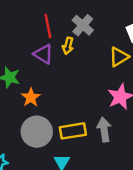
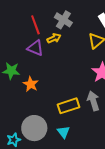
yellow arrow: (68, 46) -> (54, 38), turned -120
gray circle: (37, 132) -> (34, 128), moved

